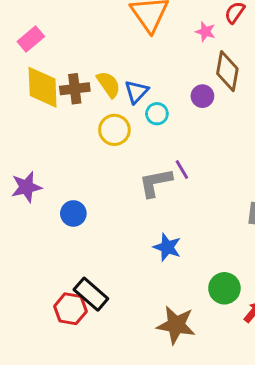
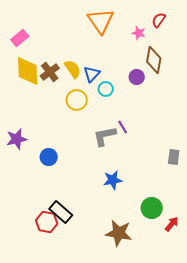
brown cross: (75, 89) -> (50, 72), turned -30
blue star: (167, 247) -> (113, 180), turned -30

